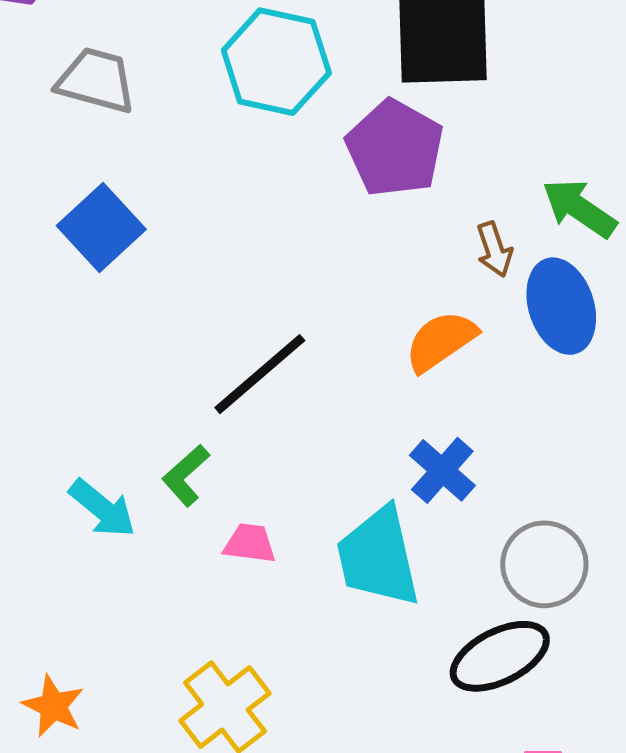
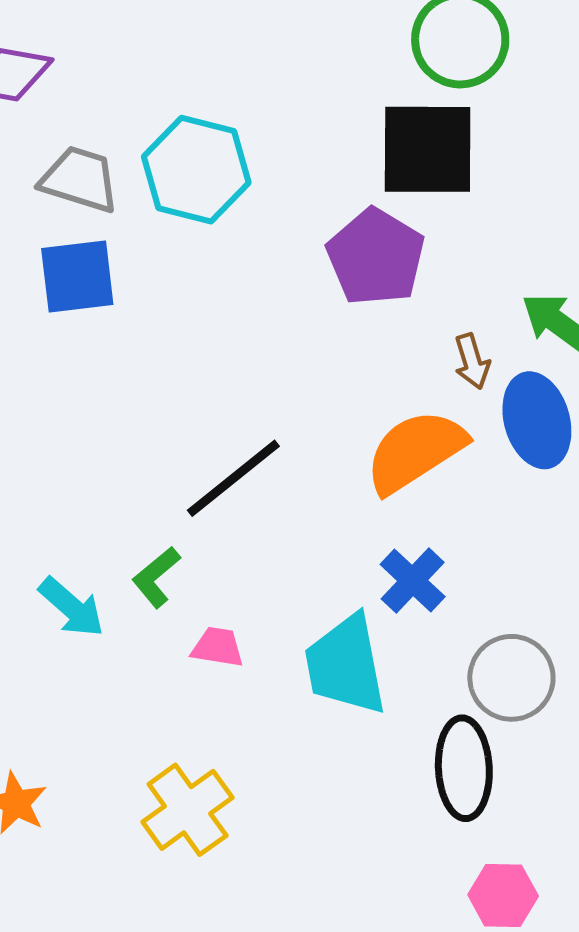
cyan hexagon: (276, 62) -> (196, 170), moved
blue square: (101, 228) -> (77, 277), moved, turned 34
orange semicircle: (441, 341) -> (415, 451), size x1.4
black ellipse: (500, 656) -> (464, 768), turned -68

